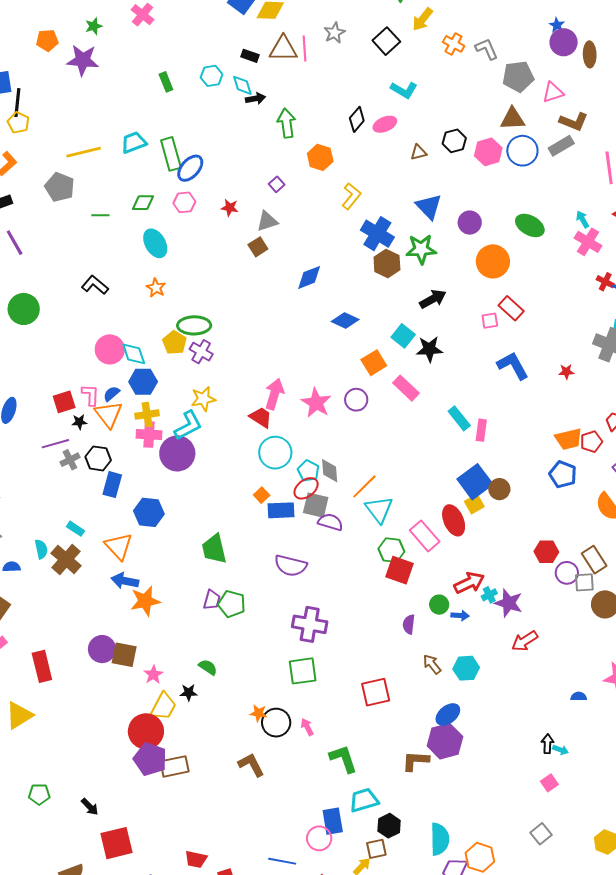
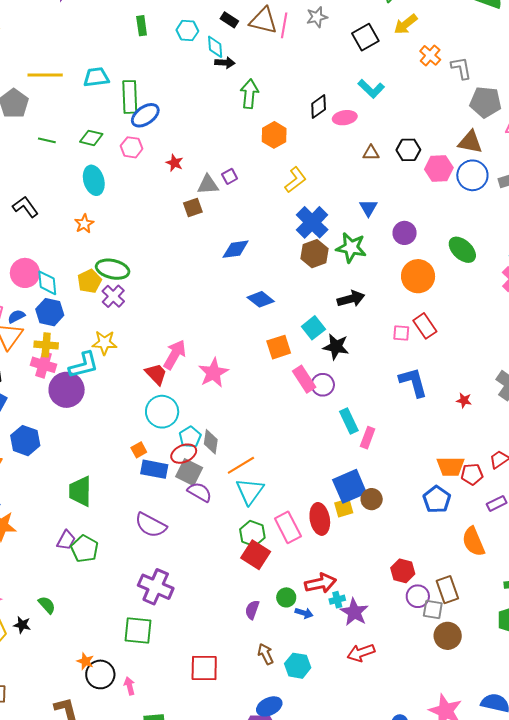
purple square: (277, 184) -> (230, 176), moved
blue triangle: (429, 207) -> (368, 208), size x0.7
purple circle: (356, 400) -> (323, 385), moved

